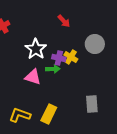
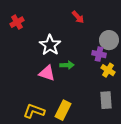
yellow cross: (71, 57) -> (108, 70), moved
purple cross: (59, 58) -> (99, 54), moved

